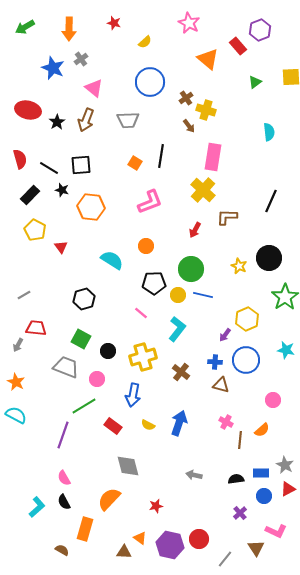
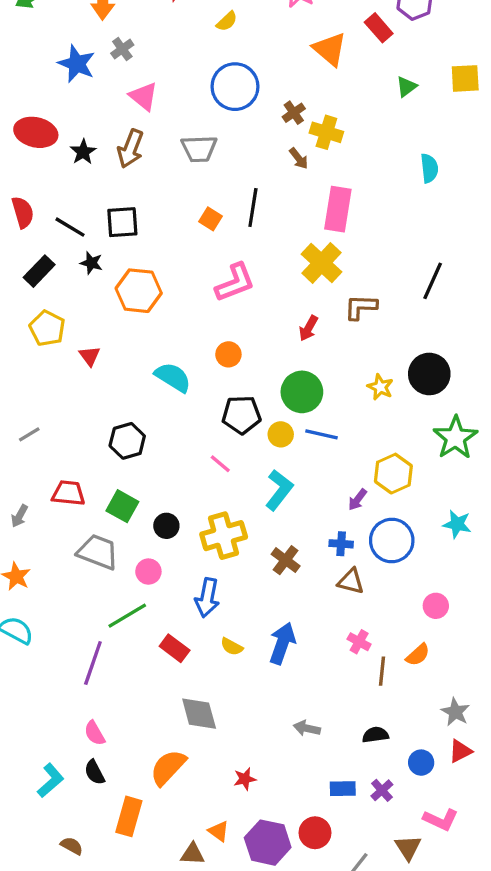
red trapezoid: (36, 328) -> (68, 493), moved
blue rectangle: (261, 473) -> (343, 789), moved
brown semicircle: (62, 550) -> (72, 846), moved

